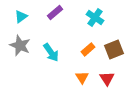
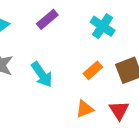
orange triangle: (82, 77) -> (85, 109), turned 40

